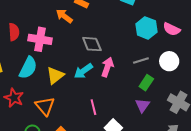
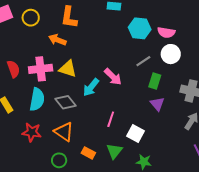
pink semicircle: (172, 29) -> (166, 32), moved
gray diamond: (92, 44) -> (66, 102), moved
pink arrow: (107, 67) -> (113, 77), turned 132
yellow triangle: (55, 75) -> (68, 69), moved, turned -48
pink line: (93, 107) -> (111, 119), turned 49

